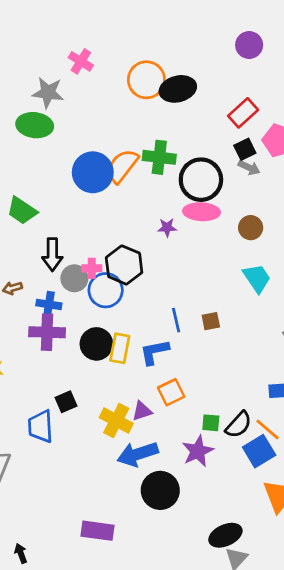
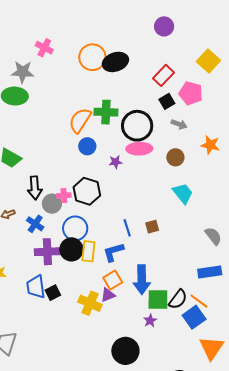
gray arrow: (249, 168) -> (179, 124), moved
blue circle: (93, 172) -> (87, 146), moved, size x0.6
blue circle: (106, 290) -> (75, 228), moved
blue cross: (49, 304) -> (35, 224), turned 30
purple cross: (47, 332) -> (47, 252), moved
orange square: (171, 392) -> (113, 280), moved
green square: (211, 423) -> (158, 300), size x1.6
blue trapezoid: (41, 426) -> (36, 287), moved
purple star: (198, 451) -> (150, 321), size x0.6
blue arrow: (138, 454) -> (142, 280), moved, turned -68

